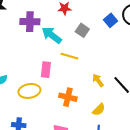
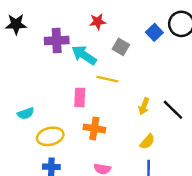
yellow arrow: (98, 80) -> (144, 106), turned -120
yellow ellipse: (29, 91) -> (50, 136), moved
orange cross: (68, 97) -> (94, 128), moved

